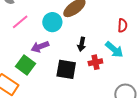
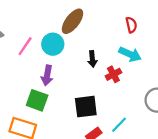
pink line: (20, 22) -> (25, 46), moved
purple arrow: (40, 47) -> (47, 75), turned -42
black square: (66, 69) -> (86, 107), moved

